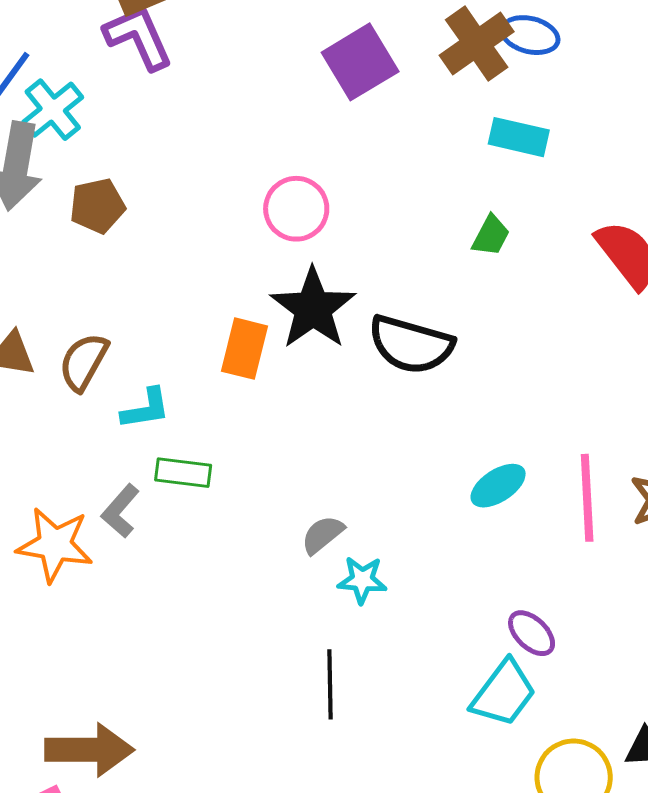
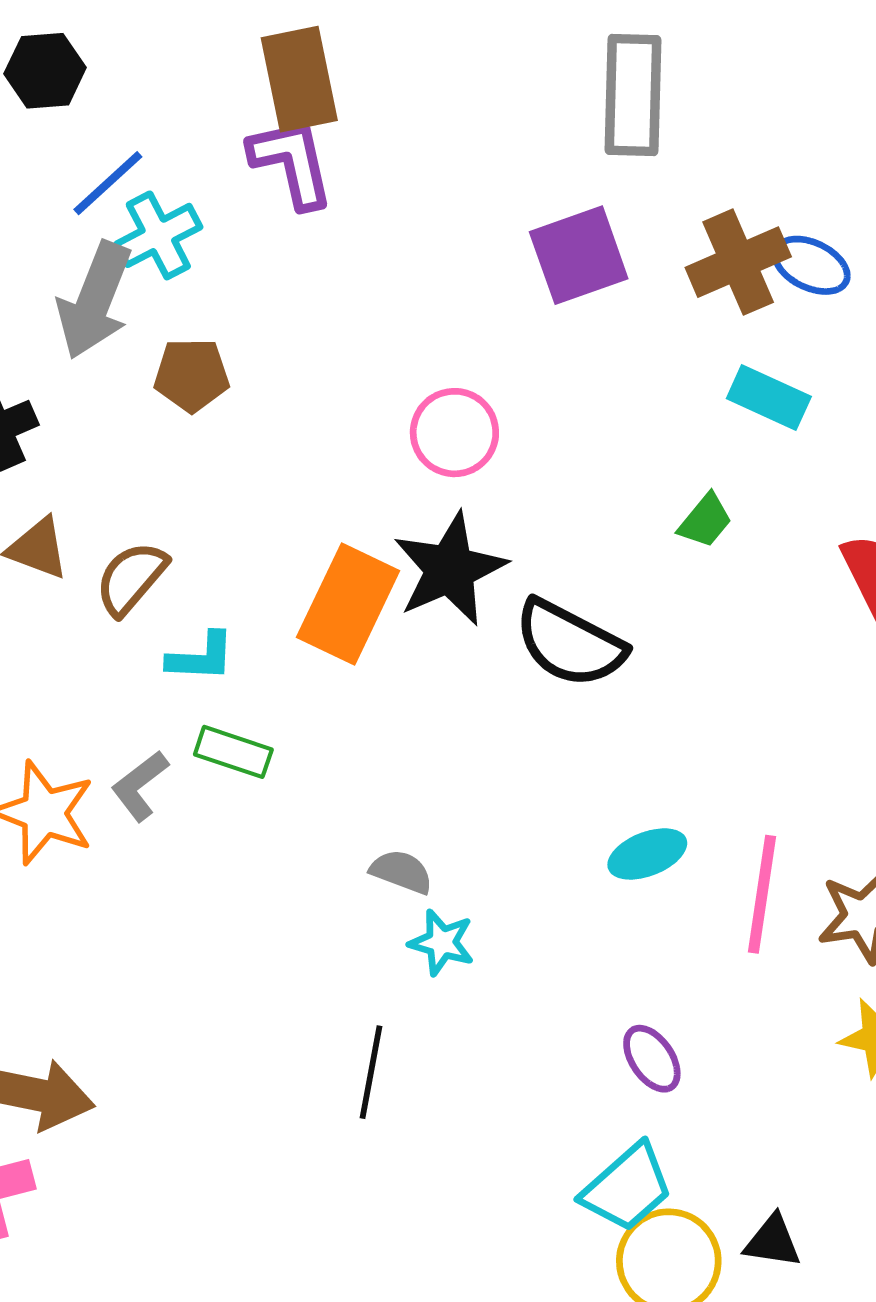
orange rectangle: (244, 349) -> (348, 604), size x1.4
gray semicircle: (323, 535) -> (401, 872), turned 48
cyan trapezoid: (504, 693) -> (627, 1188), moved

